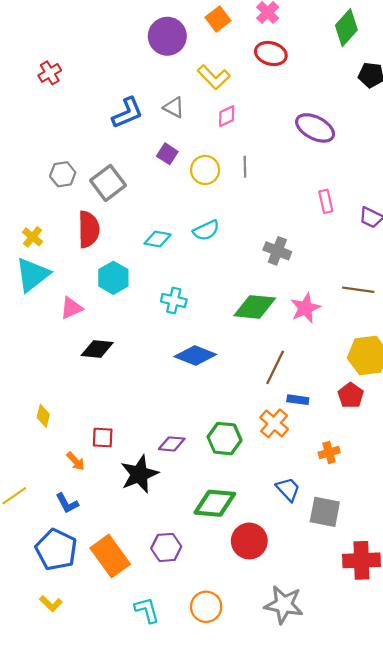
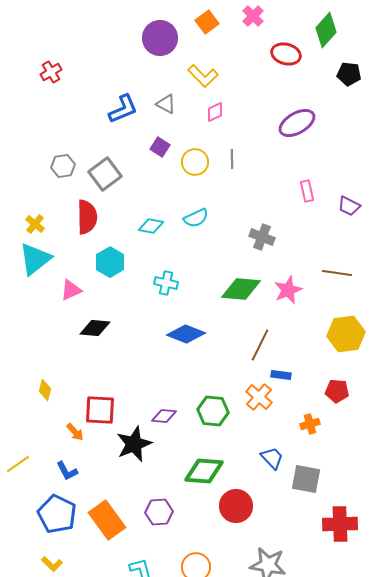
red ellipse: (271, 53) -> (286, 54), moved
purple ellipse: (315, 128) -> (297, 123), turned -57
red pentagon: (351, 395) -> (337, 391), moved, turned -30
red square: (103, 437) -> (100, 410), size x1.5

